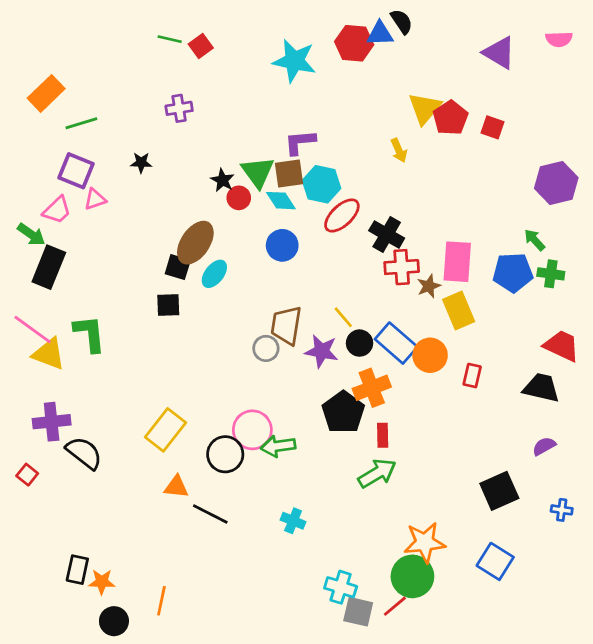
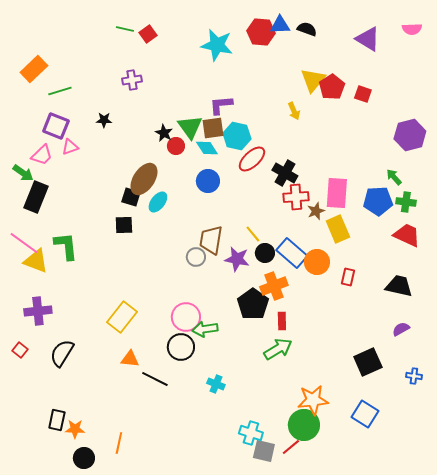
black semicircle: (402, 21) -> (307, 29), moved, turned -36
red trapezoid: (562, 346) -> (407, 235), moved
black semicircle: (84, 453) -> (62, 353), moved, turned -96
black circle: (225, 454) -> (181, 347), moved

